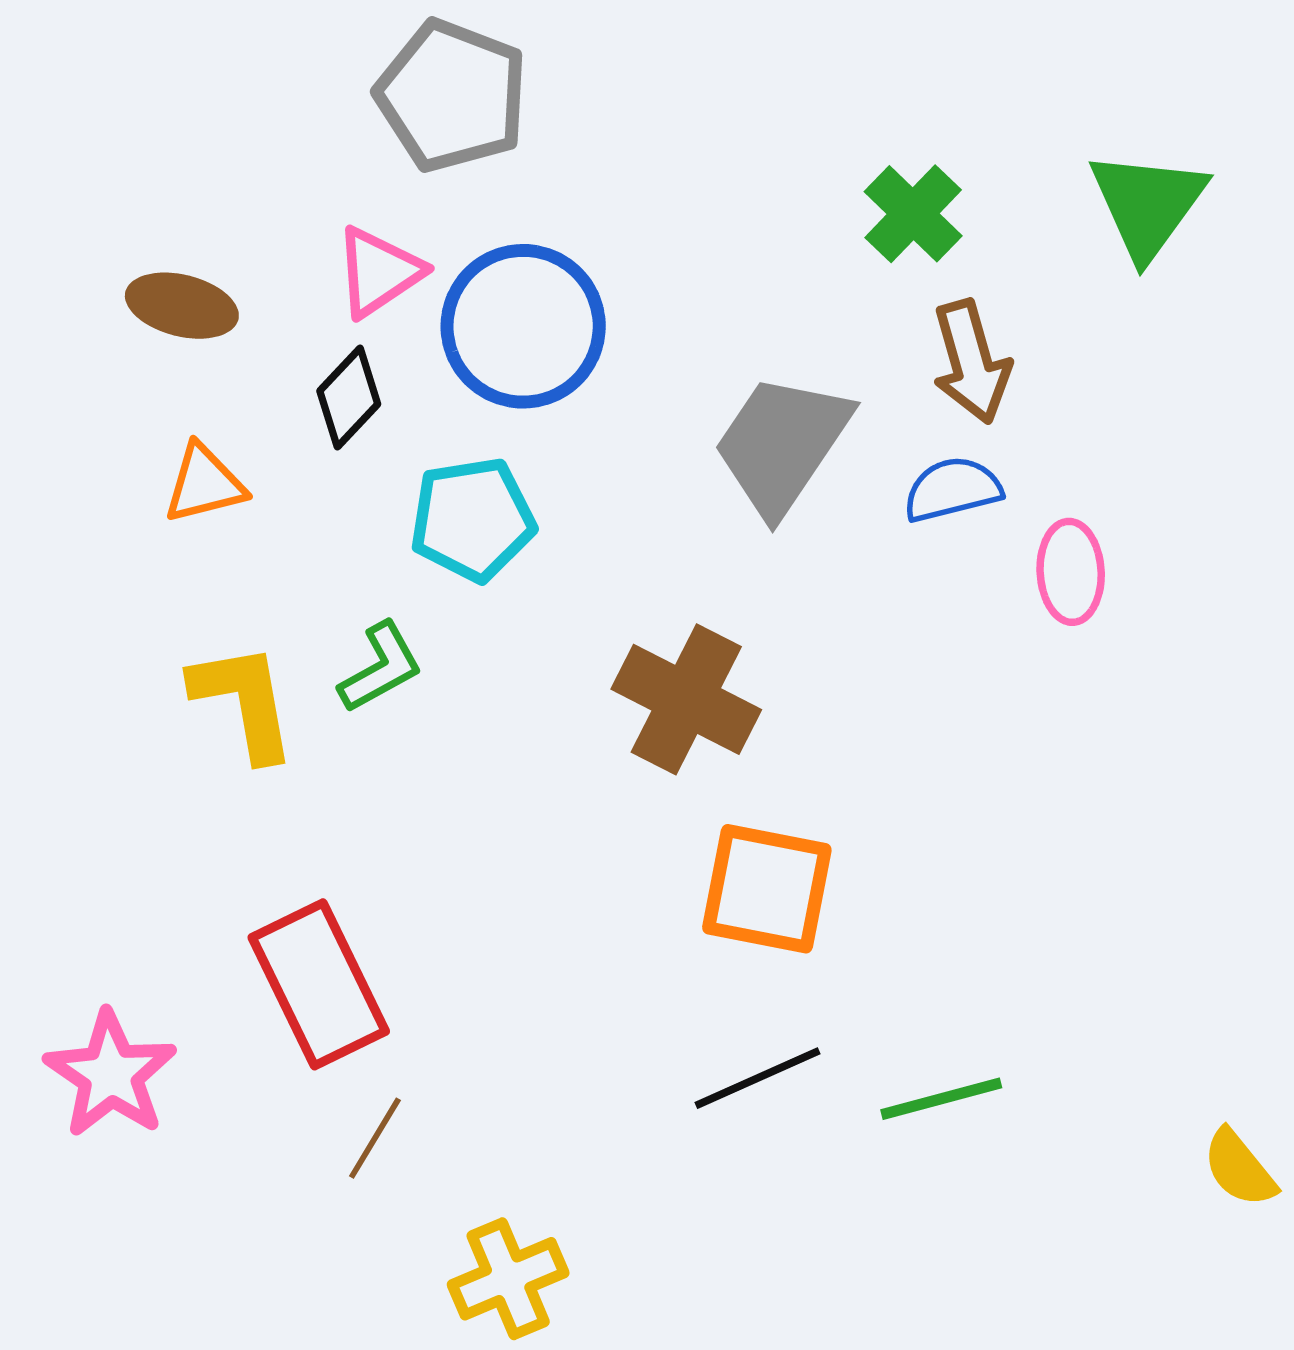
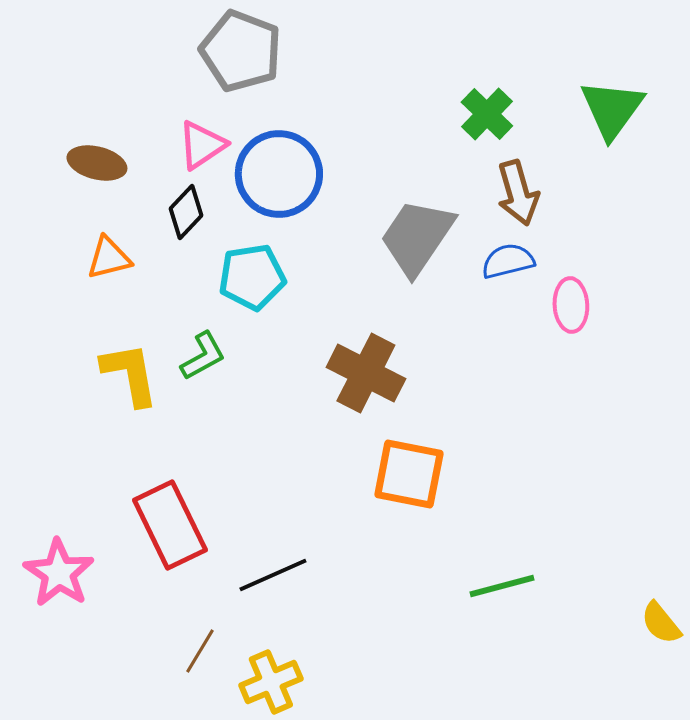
black line: (757, 1078) -> (273, 575), moved
brown line: (375, 1138) -> (200, 651), moved

